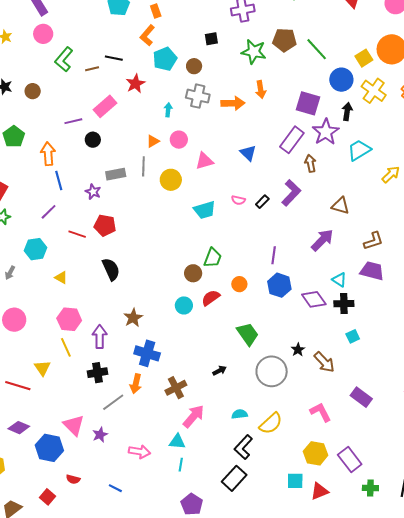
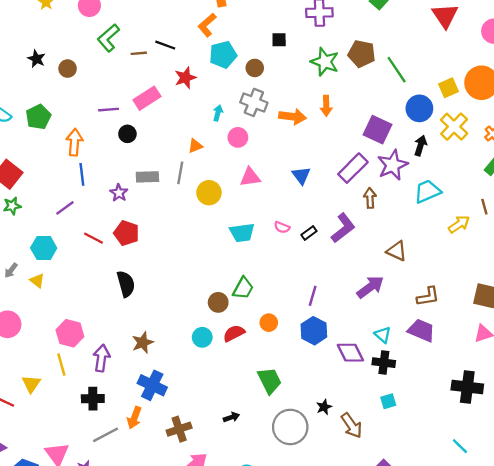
pink circle: (179, 140) -> (238, 137), moved
yellow triangle: (61, 277) -> (37, 281), moved

